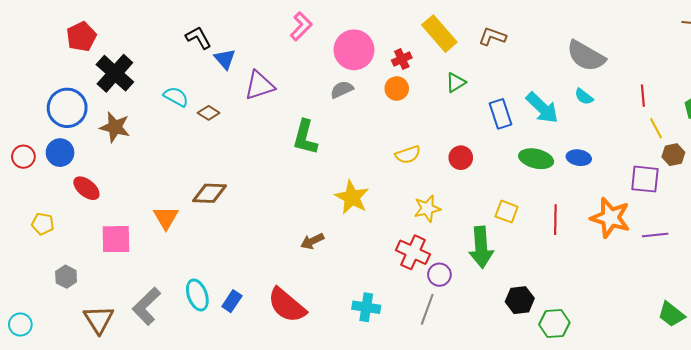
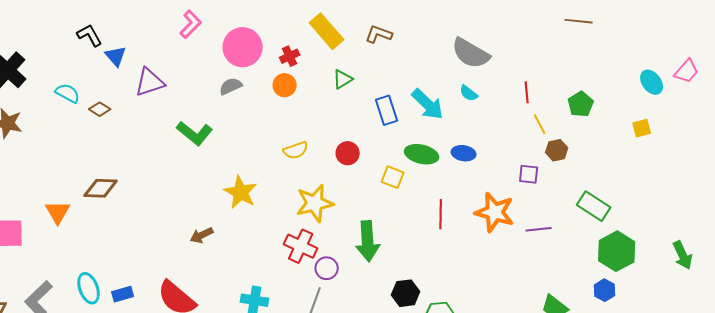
green L-shape: (305, 137) -> (195, 133), turned -66
purple square: (645, 179) -> (529, 174), size x0.7
yellow star: (427, 209) -> (315, 203), size x1.4
yellow square: (507, 212) -> (393, 177), moved
blue rectangle: (232, 301) -> (123, 294), turned 40

